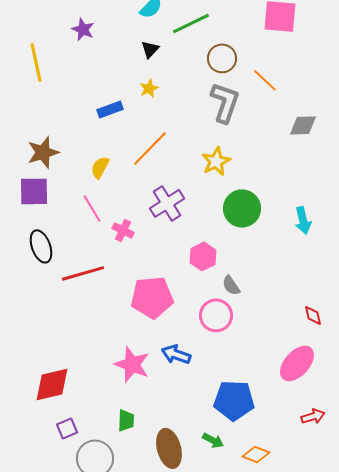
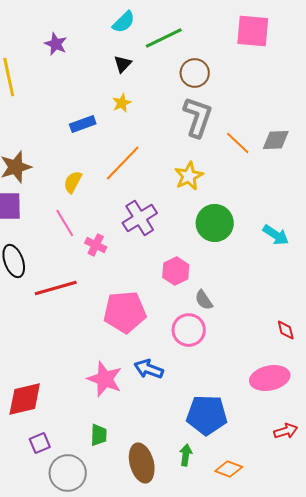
orange line: (265, 80) -> (238, 143), moved
cyan arrow: (303, 220) -> (276, 235), turned -44
pink ellipse: (297, 363) -> (270, 378), turned 36
green arrow: (213, 440) -> (186, 455), turned -110

